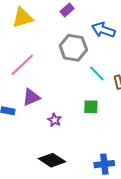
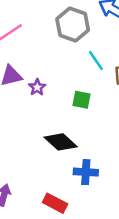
purple star: (55, 120) -> (37, 87), moved
black diamond: (52, 160) -> (61, 142), moved

